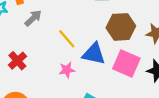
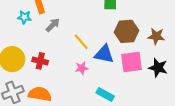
red cross: (17, 61) -> (40, 61), turned -35
pink square: (126, 64) -> (131, 62), turned -30

